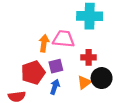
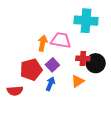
purple square: (56, 66) -> (52, 65), turned -32
black circle: (102, 78) -> (96, 63), moved

